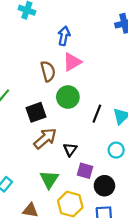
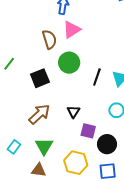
brown arrow: (45, 138) -> (39, 114), moved
green triangle: (49, 179) -> (44, 146), moved

